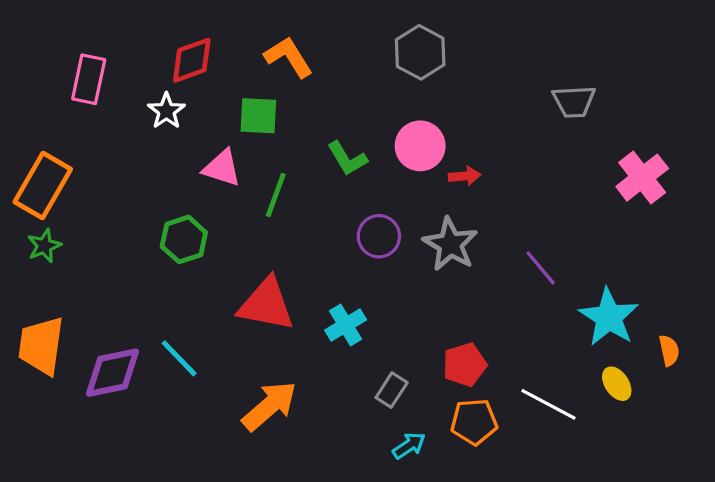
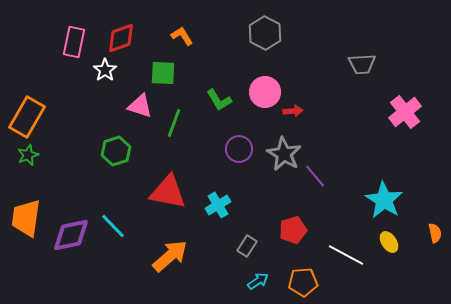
orange L-shape: (289, 57) -> (182, 36), size x0.7
pink rectangle: (89, 79) -> (74, 42), moved
purple line: (541, 268) -> (315, 176), moved
orange semicircle: (669, 350) -> (435, 233), moved
orange pentagon: (474, 422) -> (303, 282), moved

